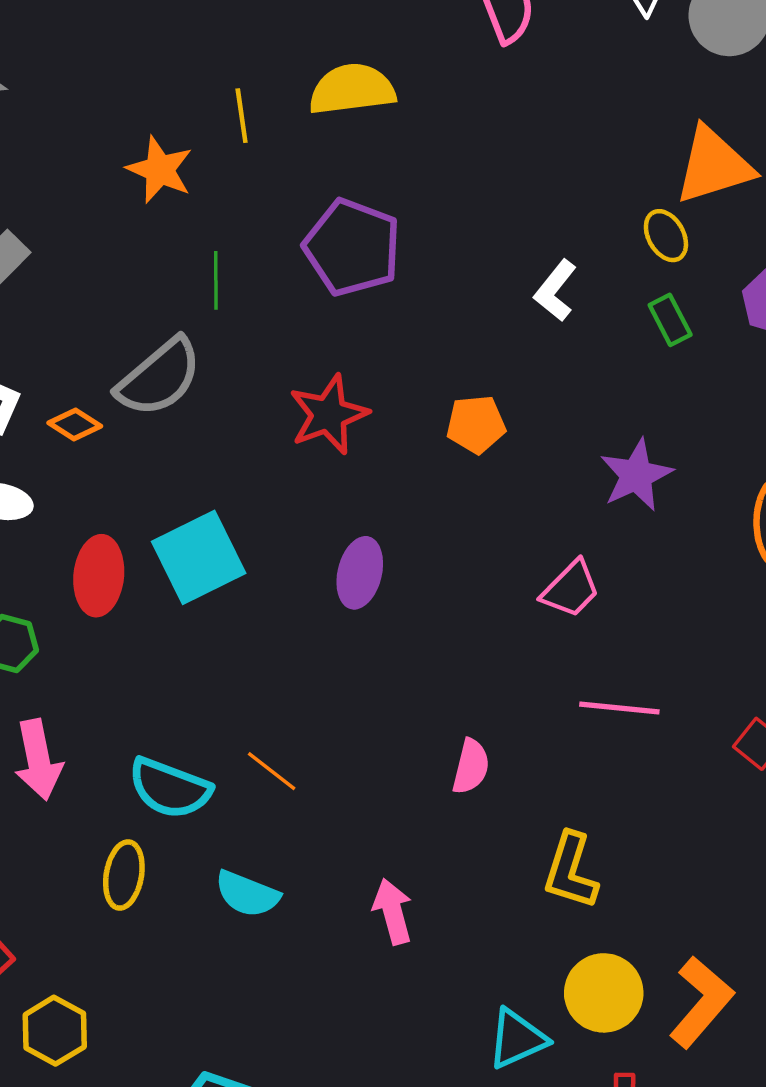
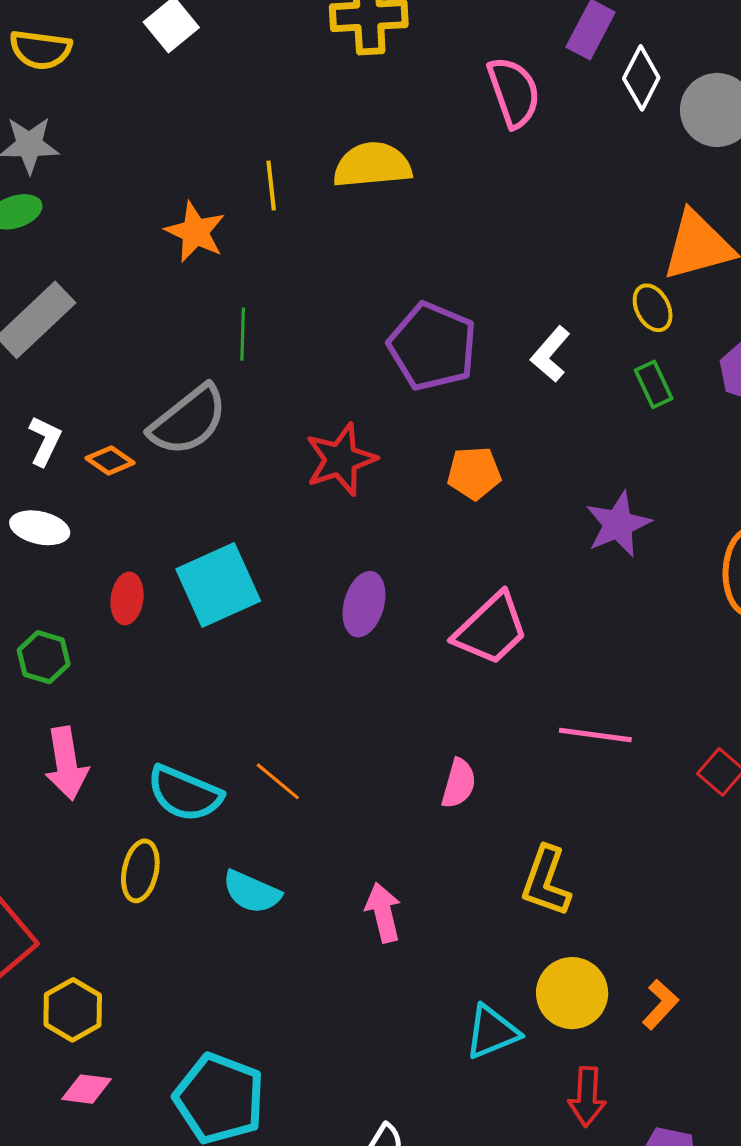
purple pentagon: (352, 247) -> (433, 346), moved
red ellipse: (99, 576) -> (127, 598), size x0.7
pink trapezoid: (571, 589) -> (491, 629), moved, size x1.4
orange L-shape: (701, 1002) -> (660, 1004), size x0.6

